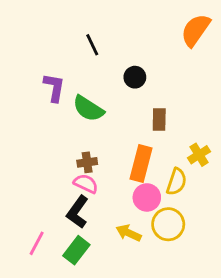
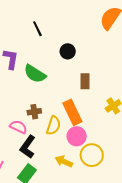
orange rectangle: (141, 164) -> (72, 112), turned -40
yellow semicircle: (176, 182) -> (53, 126), moved
pink semicircle: (86, 184) -> (18, 127), moved

